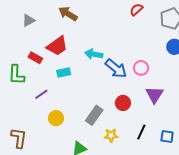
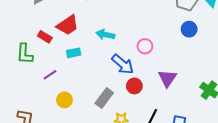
blue arrow: (116, 68) -> (123, 64), moved
pink circle: (141, 68) -> (145, 46), moved

